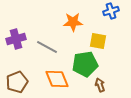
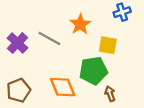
orange star: (73, 22) -> (80, 24), turned -30
purple cross: (16, 39) -> (17, 43), turned -30
gray line: (47, 47) -> (49, 39), moved

